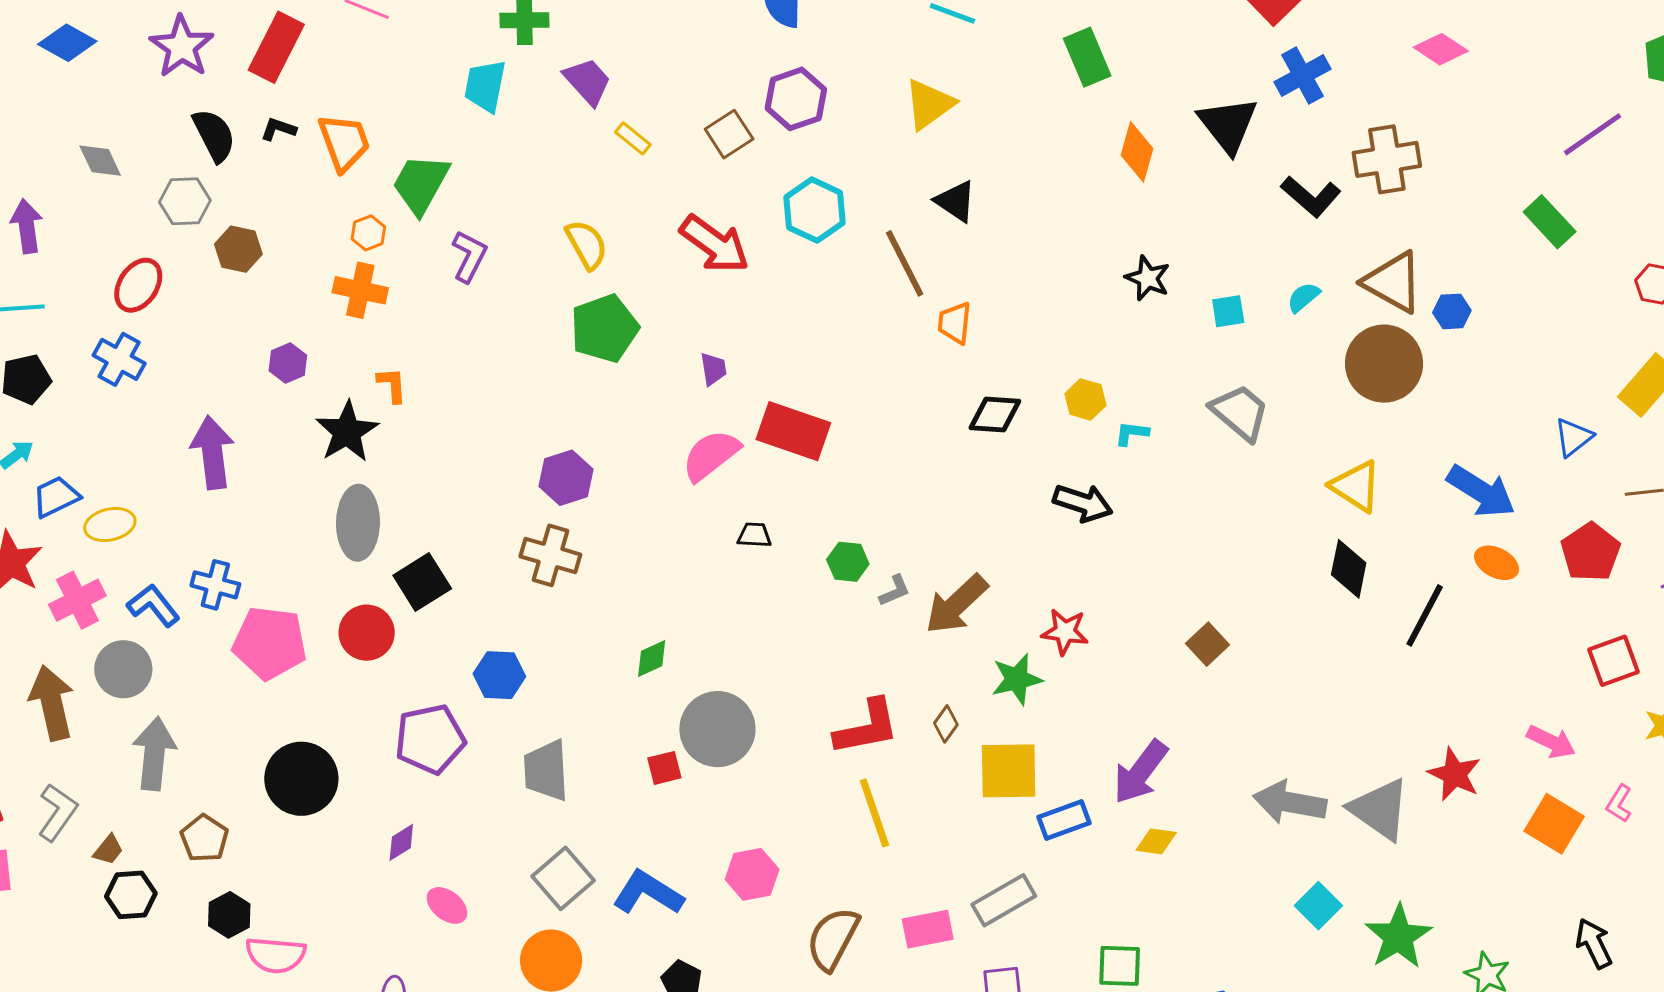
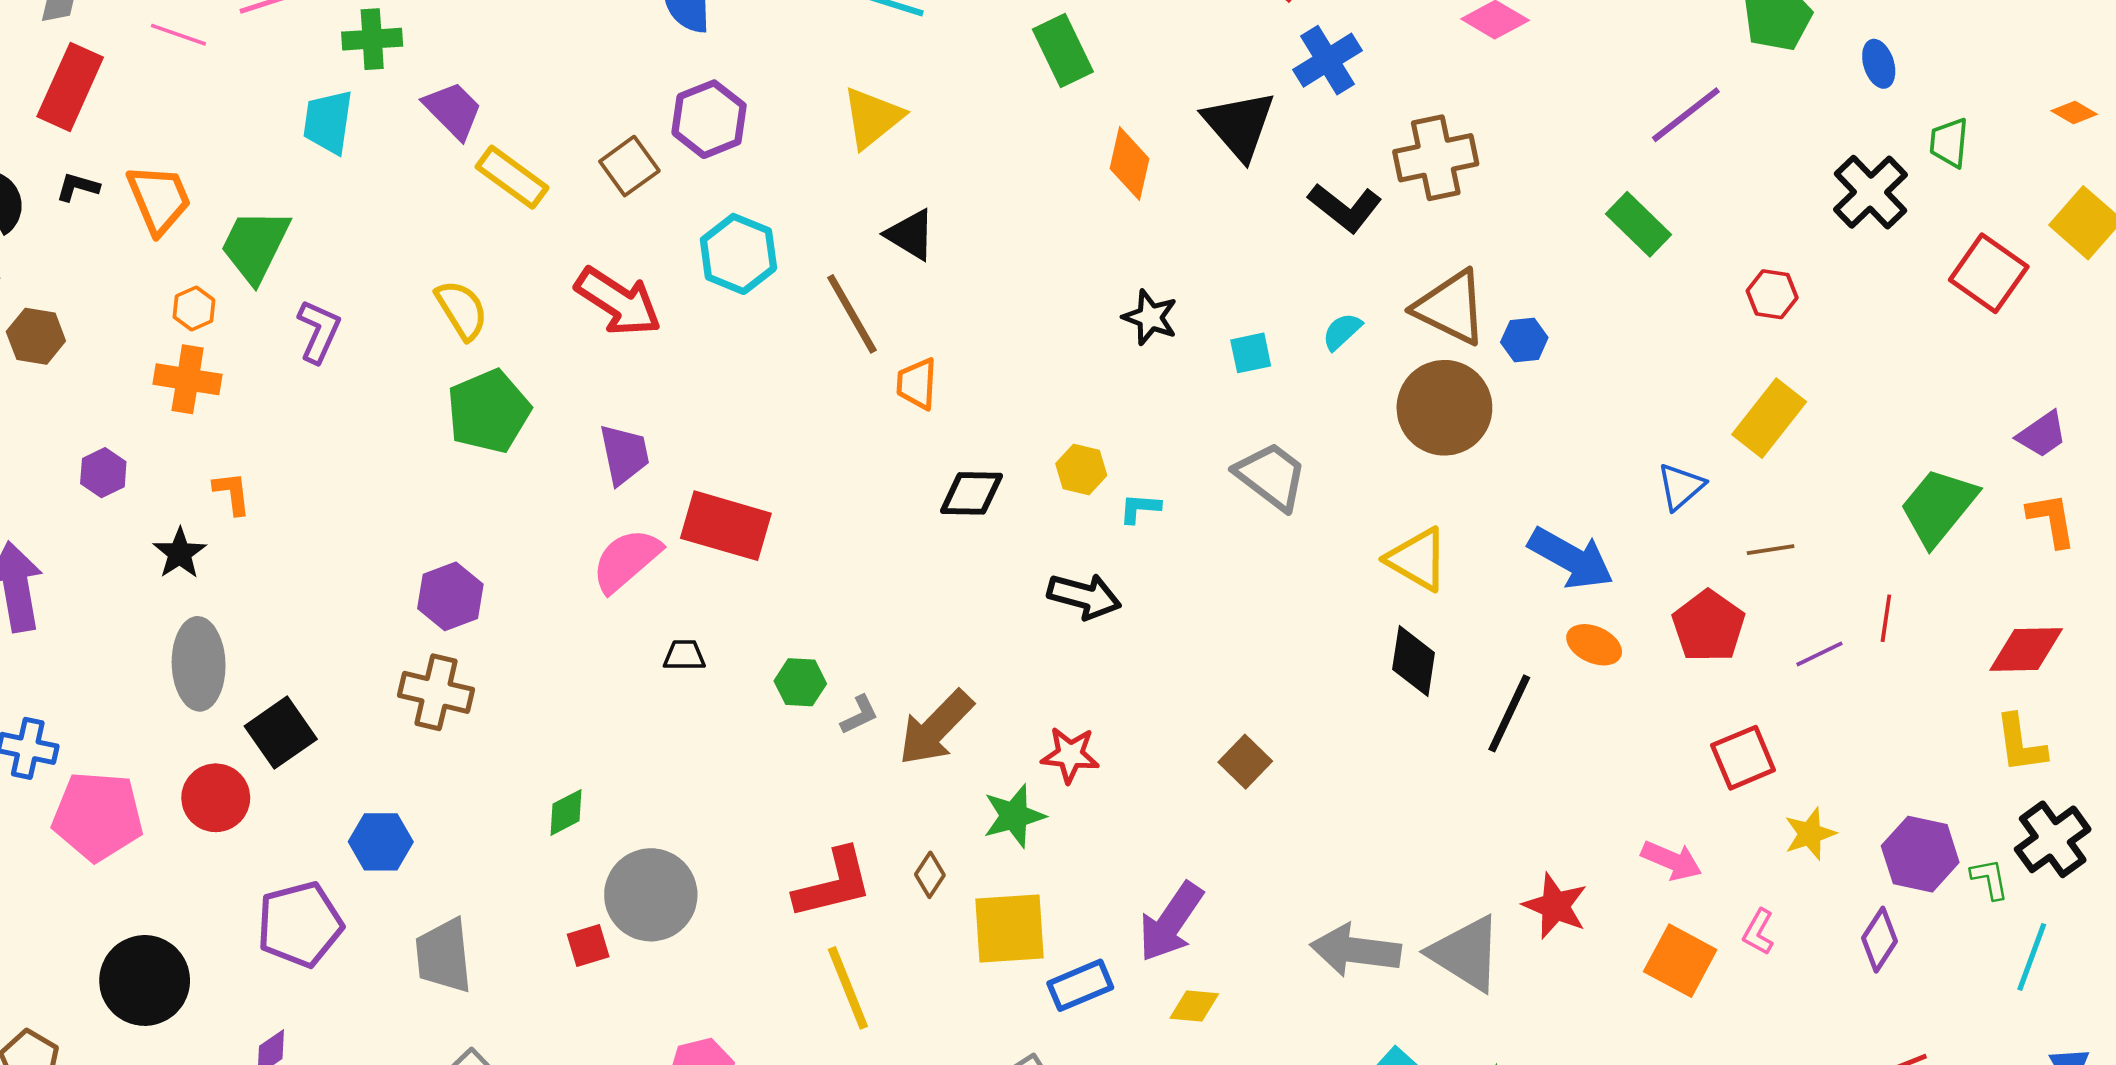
yellow rectangle: (633, 138) -> (512, 177), size x1.6
purple trapezoid: (713, 369) -> (624, 454), size x1.5
black star: (347, 432) -> (180, 553), size x0.7

